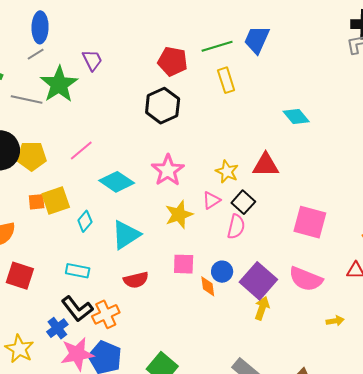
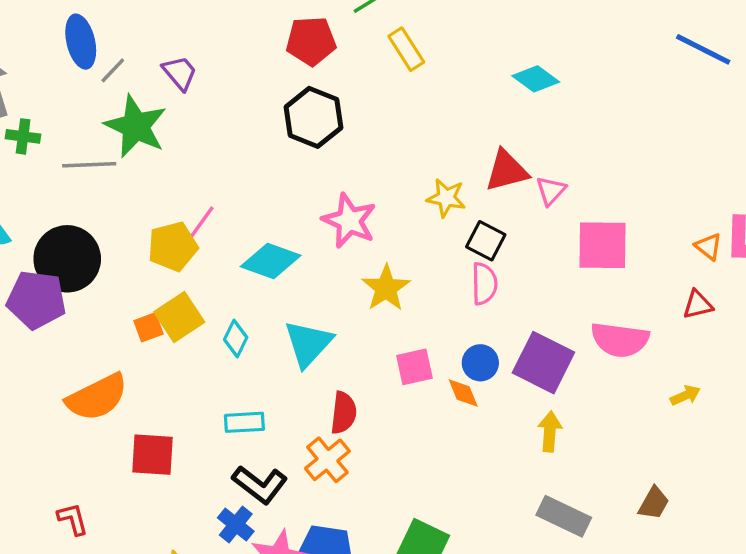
gray line: (36, 54) -> (113, 70), moved
yellow pentagon: (32, 156) -> (173, 246), moved
pink triangle: (211, 200) -> (551, 191), moved
red semicircle: (136, 280) -> (344, 413), turned -55
yellow arrow: (262, 308) -> (550, 432), moved
orange cross: (106, 314) -> (327, 460), moved

